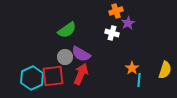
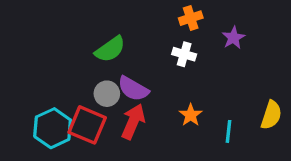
purple star: (128, 23) -> (233, 38), moved
orange star: (132, 68) -> (191, 115), moved
red square: (53, 76) -> (87, 125), turned 30

